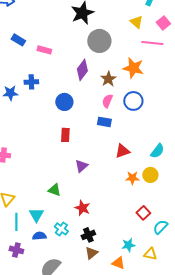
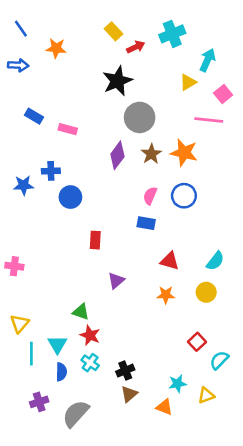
yellow triangle: (136, 22) -> (188, 82), moved, turned 48
brown star: (108, 79) -> (151, 154), moved
blue circle: (64, 102) -> (70, 197), moved
red triangle: (122, 151) -> (170, 261), turned 35
orange star: (132, 178) -> (166, 295), moved
red star: (82, 208) -> (90, 335), moved
blue semicircle: (39, 236) -> (61, 372), turned 96
purple cross: (16, 250) -> (39, 402), moved, turned -32
yellow triangle: (150, 254) -> (206, 395), turned -32

